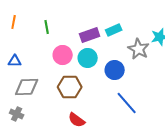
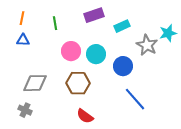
purple rectangle: (90, 35) -> (94, 15), moved
blue triangle: (15, 61) -> (23, 40), moved

